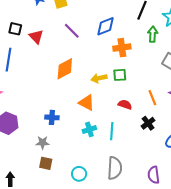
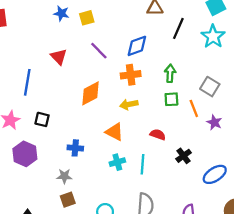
black square: (15, 29) -> (42, 119), moved
green arrow: (153, 34) -> (170, 73), moved
orange cross: (122, 48) -> (131, 75), moved
green square: (120, 75) -> (171, 99), moved
orange line: (152, 98) -> (194, 108), moved
brown square: (46, 163) -> (68, 200), turned -32

